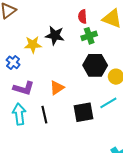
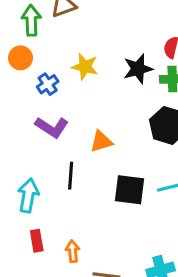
black star: (55, 35) -> (138, 69), moved, turned 30
cyan arrow: (19, 114) -> (28, 196), moved

